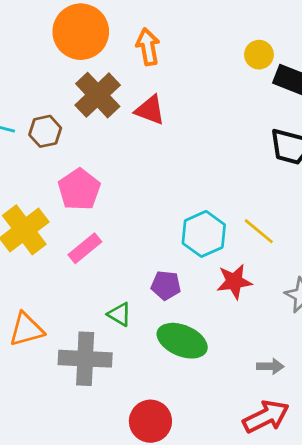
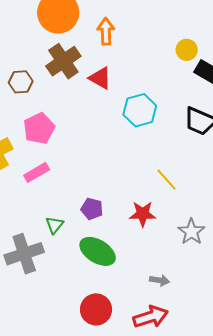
cyan hexagon: (204, 234) -> (140, 110), moved
green triangle: (120, 314) -> (55, 225), turned 30
gray cross: (85, 359) -> (24, 254), turned -30
red circle: (150, 421) -> (96, 309), moved

